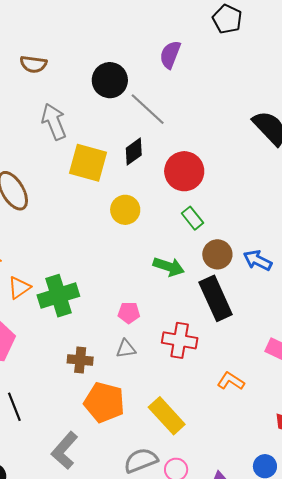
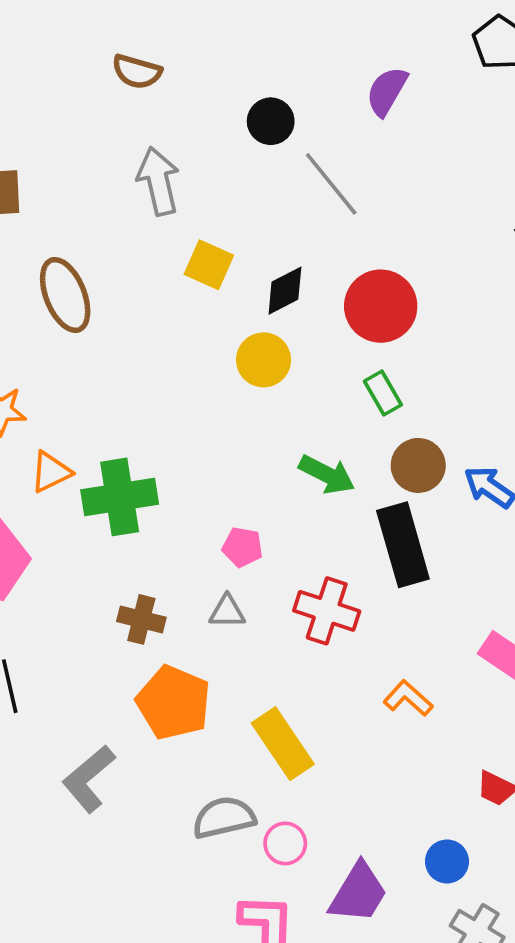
black circle: (110, 80) -> (271, 121), size x0.7
black diamond: (134, 152) -> (285, 291), moved
yellow square: (88, 163) -> (209, 265), size x0.7

